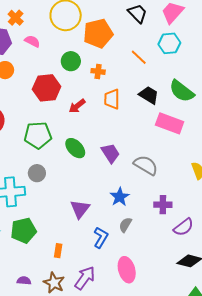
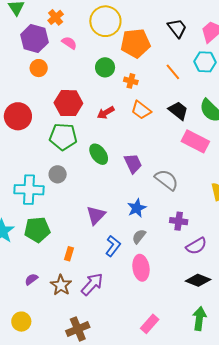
red hexagon: (47, 88) -> (68, 103), moved
orange trapezoid: (112, 99) -> (141, 110), turned -60
pink ellipse: (127, 270) -> (141, 268), moved
purple semicircle: (24, 281) -> (31, 279), turned -48

